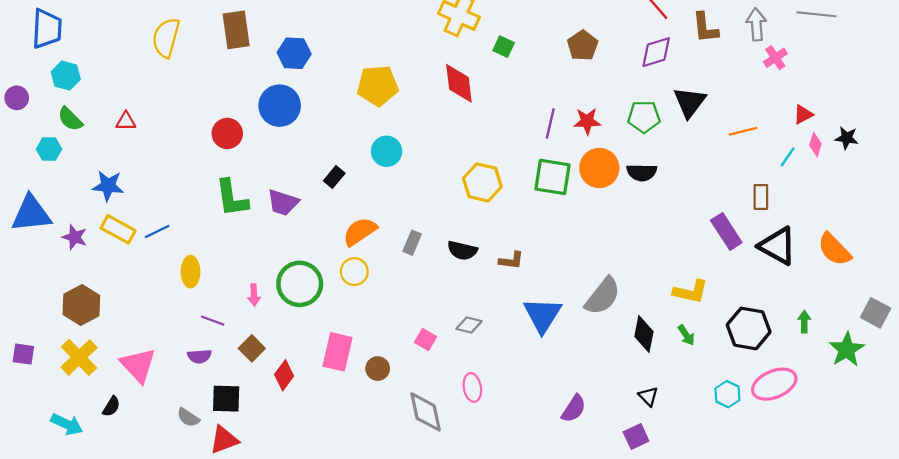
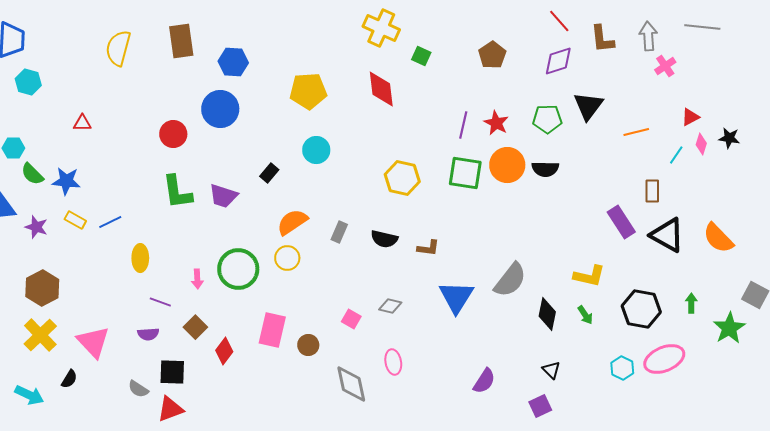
green semicircle: (70, 119) -> (32, 174), moved
red star: (587, 121) -> (496, 123), turned 30
yellow rectangle: (118, 229) -> (75, 220), size x0.7

